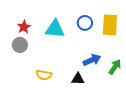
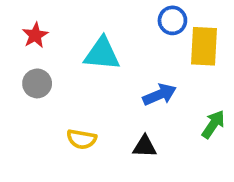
blue circle: (85, 23) -> (172, 20), moved
red star: (24, 27) -> (35, 35), moved
blue arrow: (92, 60) -> (159, 95), moved

